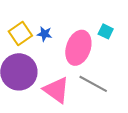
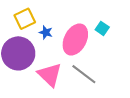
blue star: (45, 34) -> (46, 32), moved

